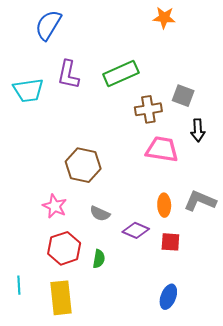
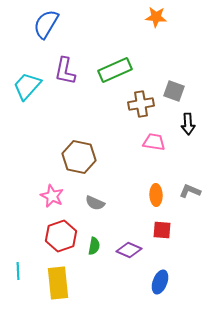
cyan trapezoid: (28, 90) -> (27, 86), turned 140
pink trapezoid: (162, 149) -> (154, 142), size x0.7
gray L-shape: (200, 201) -> (190, 191), size x0.7
purple diamond: (136, 230) -> (129, 250), moved

